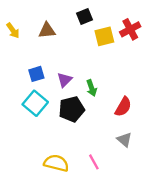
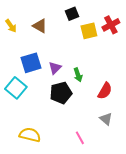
brown triangle: (47, 31) -> (40, 26), turned 35
blue square: (36, 74) -> (31, 63), size x1.5
cyan square: (35, 103) -> (16, 88), moved
yellow semicircle: (56, 163) -> (30, 135), moved

